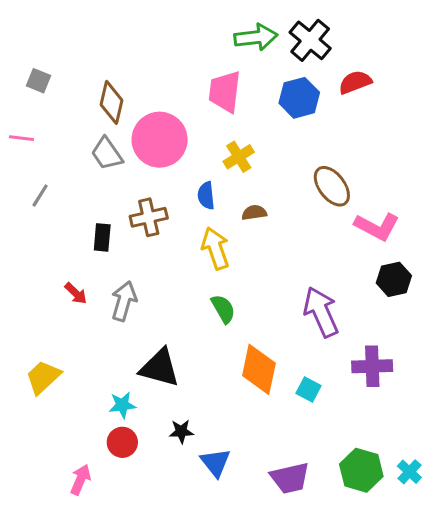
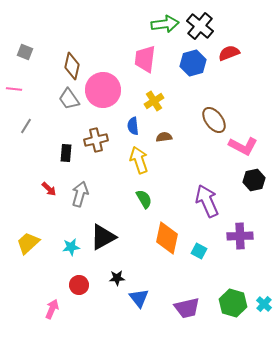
black triangle: (160, 368) -> (103, 237), turned -44
cyan star: (122, 405) -> (71, 247), moved

